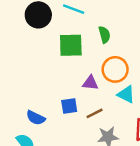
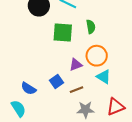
purple triangle: (90, 83) -> (76, 65), turned -32
blue square: (69, 106) -> (57, 82), turned -32

